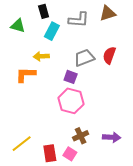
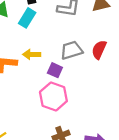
cyan rectangle: (52, 31) -> (27, 18), moved
yellow arrow: (41, 56) -> (32, 55), moved

